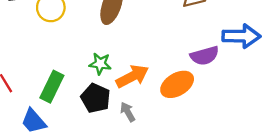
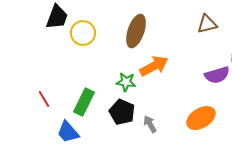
orange arrow: (132, 76) -> (154, 66), moved
orange ellipse: (177, 84) -> (201, 118), moved

